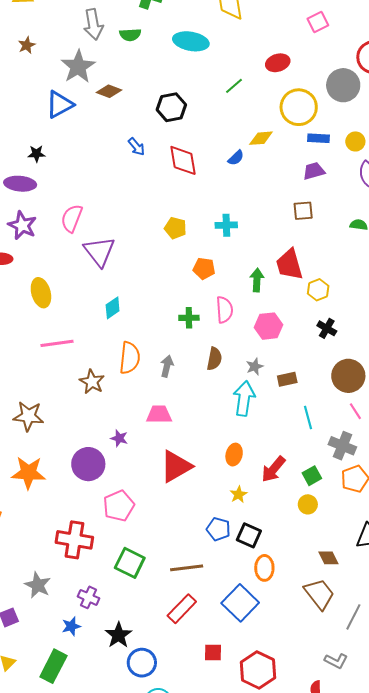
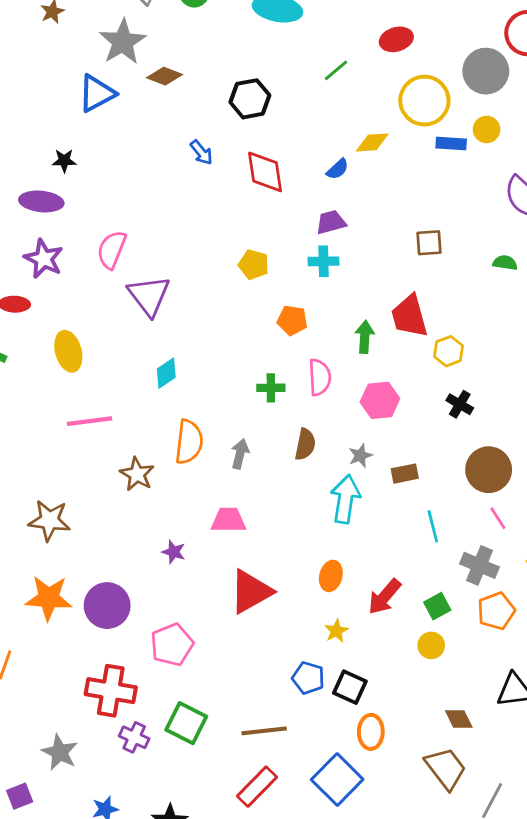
yellow circle: (355, 141) -> (487, 129), moved
purple trapezoid: (314, 171) -> (331, 222), moved
purple circle: (88, 464) -> (107, 606), moved
purple cross: (88, 597) -> (134, 737), moved

